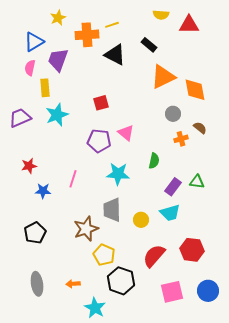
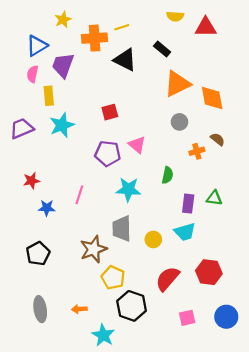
gray circle: (173, 114) -> (179, 122), moved
purple rectangle: (173, 187) -> (188, 204), turned -30
pink square: (172, 292) -> (187, 318), size x0.7

